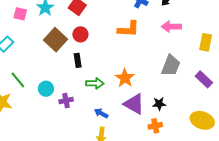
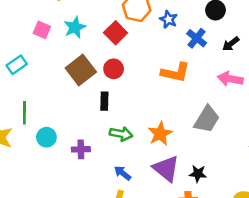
gray trapezoid: (171, 66) -> (207, 119), moved
green line: (18, 80) -> (24, 113), turned 30
cyan circle: (46, 89) -> (46, 137), moved

